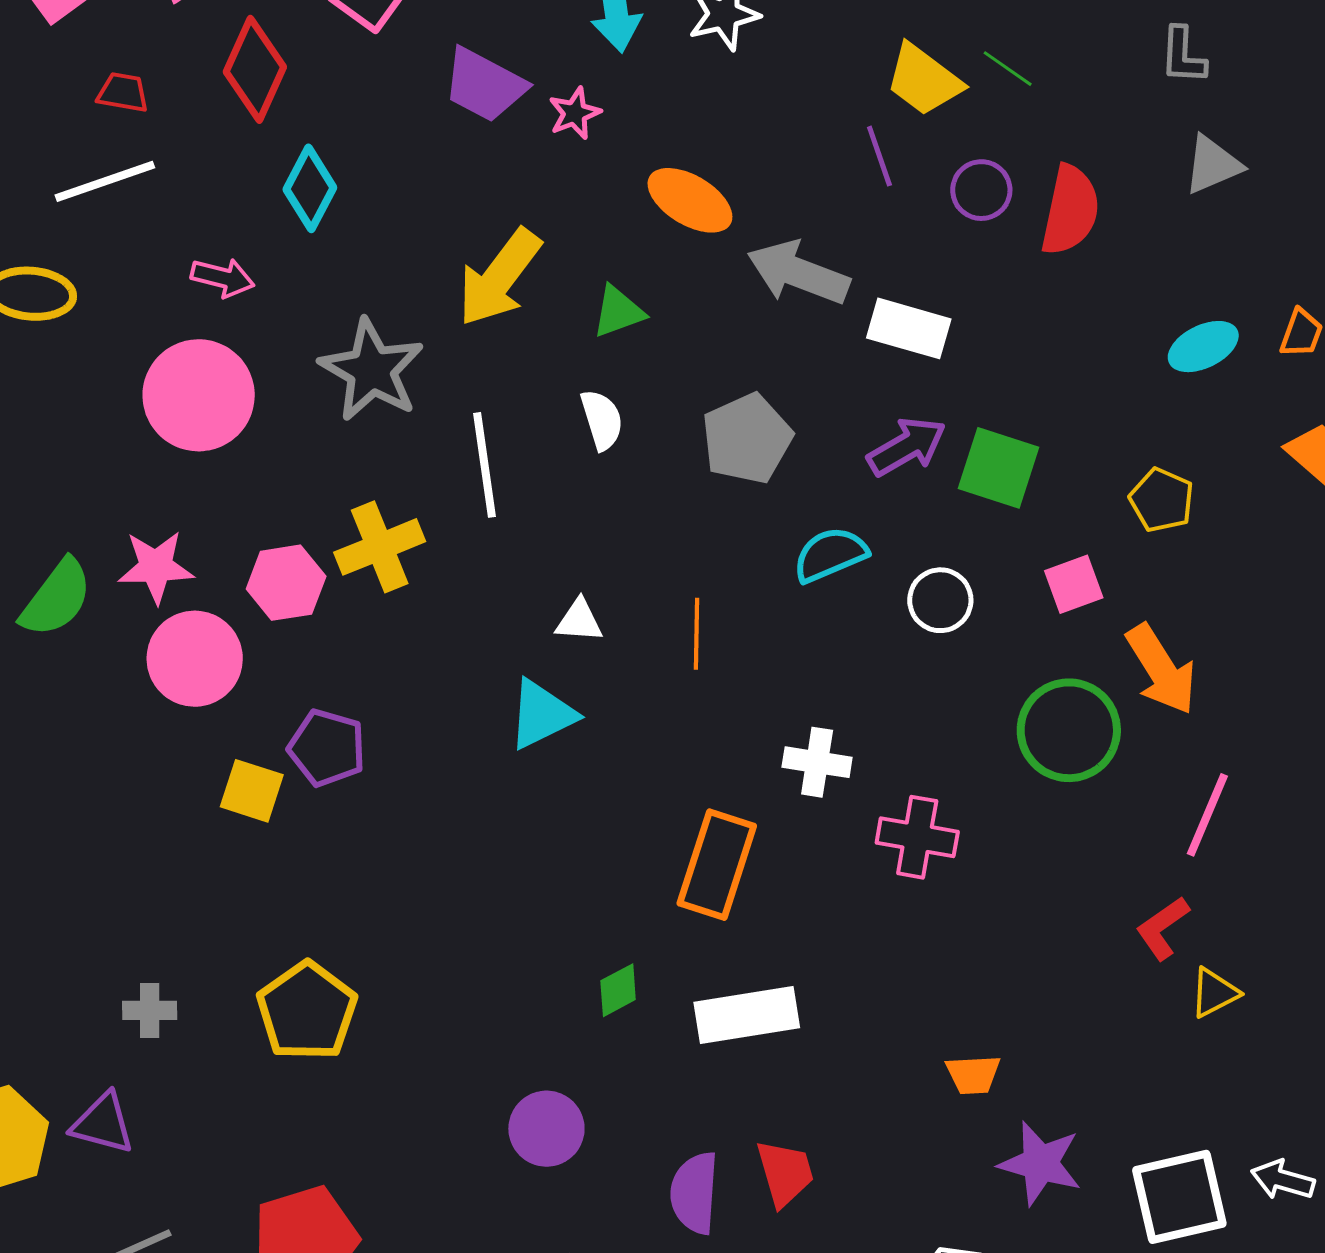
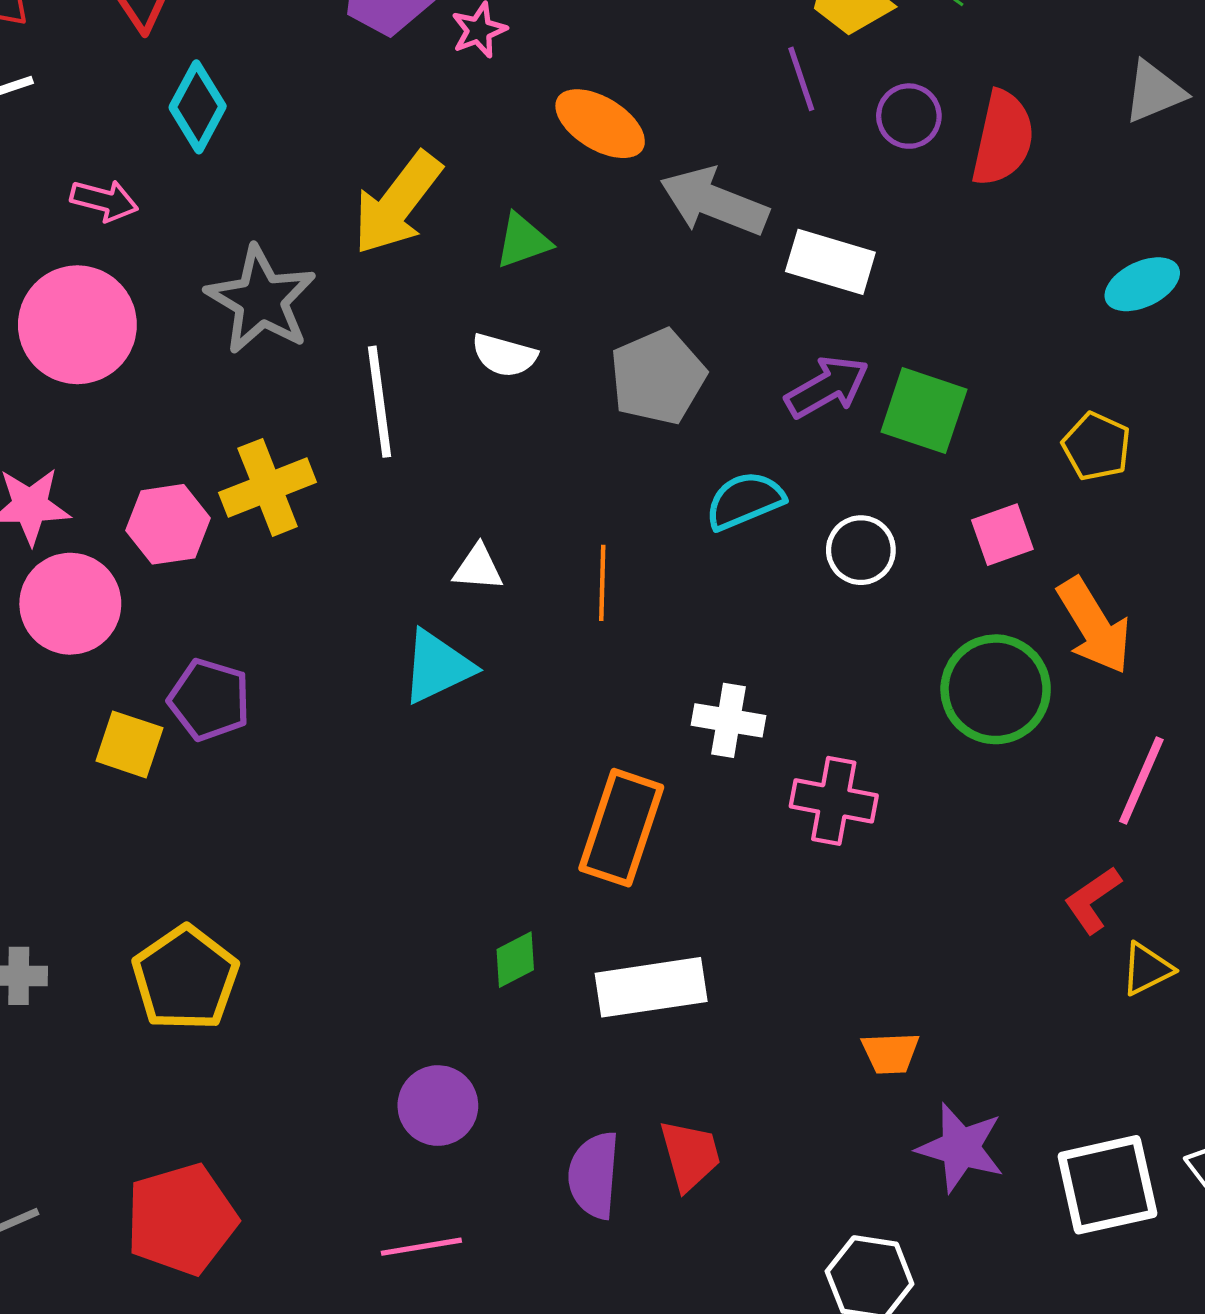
white semicircle: (602, 420) -> (504, 355), turned 122

